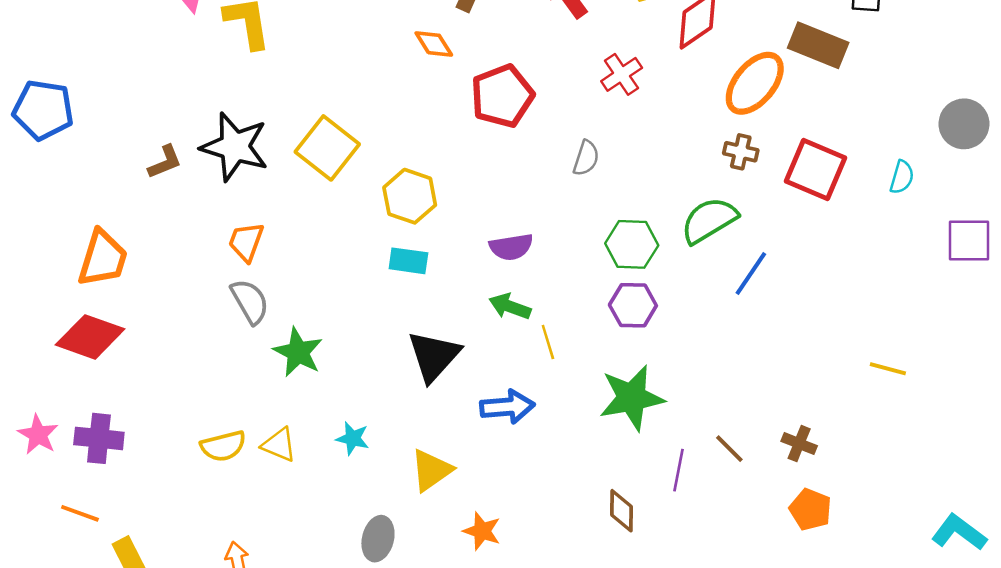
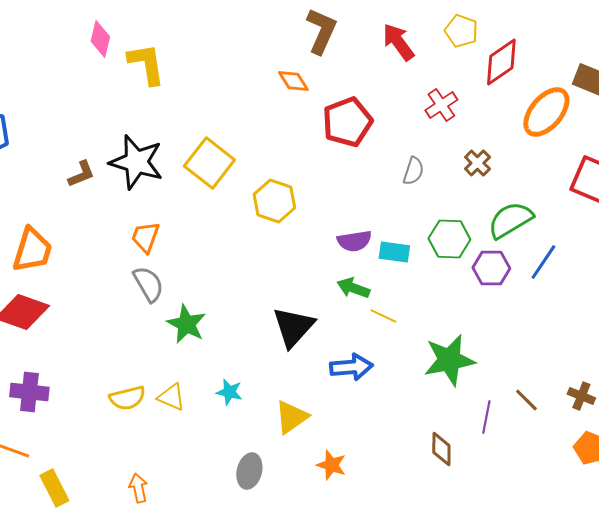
brown cross: (741, 152) -> (477, 163), moved, turned 32
cyan rectangle: (408, 261) -> (394, 252), moved
purple hexagon: (633, 305) -> (491, 268), moved
yellow line: (548, 342) -> (383, 316), turned -48

